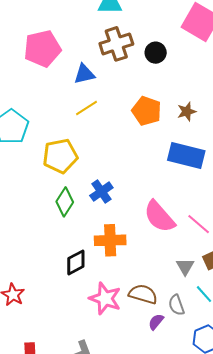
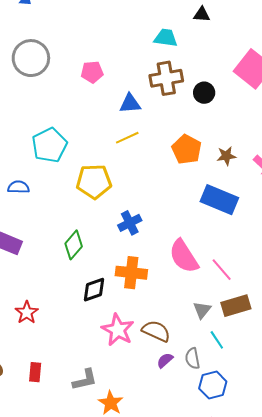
pink pentagon: (42, 49) -> (92, 72), size x0.6
green diamond: (65, 202) -> (74, 245), moved
gray semicircle: (176, 305) -> (192, 358), moved

